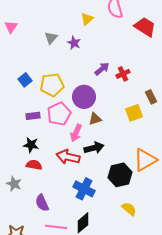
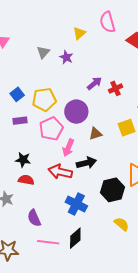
purple rectangle: (33, 116) -> (20, 121), moved
brown triangle: (95, 119) -> (95, 134), moved

